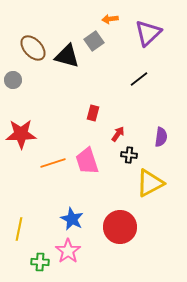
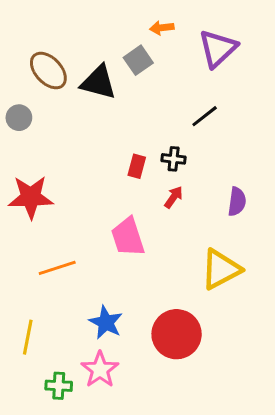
black cross: (129, 155) -> (174, 159), moved
orange line: (53, 163) -> (57, 268), moved

